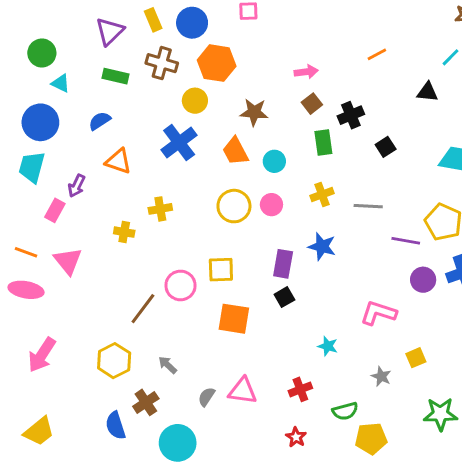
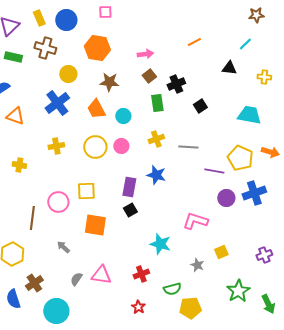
orange hexagon: (217, 63) -> (97, 48), moved
yellow cross: (160, 209) -> (56, 146), moved
brown line: (143, 309) -> (32, 218), turned -30
cyan star: (328, 346) -> (160, 244), size x1.5
gray arrow: (168, 365) -> (63, 247), moved
green star: (440, 414) -> (238, 291), turned -30

